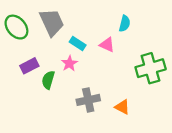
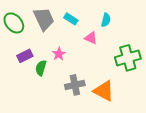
cyan rectangle: (78, 44) -> (71, 19), moved
orange triangle: (122, 107) -> (104, 91), size x1.6

